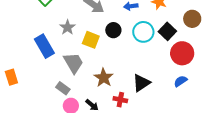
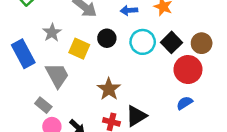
brown circle: (192, 19) -> (202, 43), moved
brown star: (104, 78) -> (109, 89), moved
black triangle: (141, 83) -> (136, 116), moved

